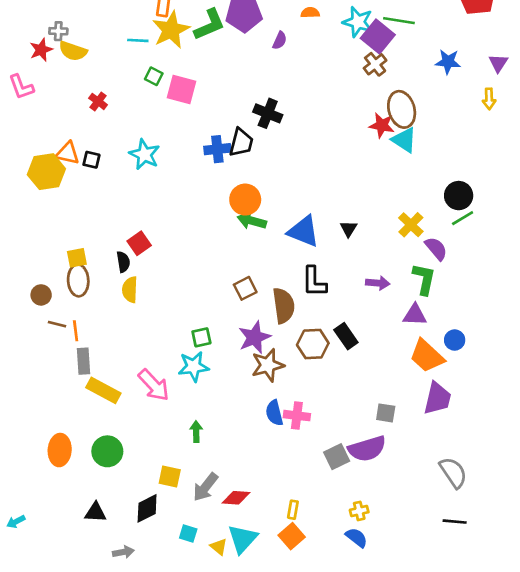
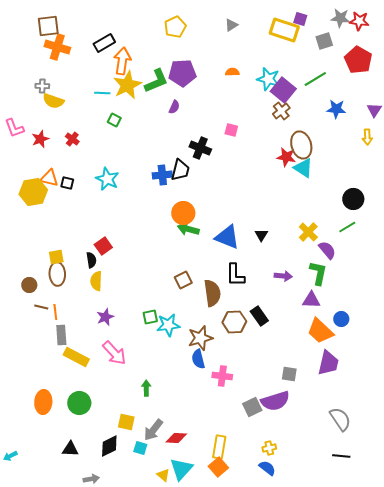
green line: (399, 21) -> (315, 79), moved, turned -40
purple semicircle: (280, 40) -> (174, 107), moved
red star: (41, 50) -> (40, 139), moved
pink square: (182, 90) -> (231, 130), moved, size x0.6
black circle: (459, 196) -> (353, 199), moved
purple star: (254, 337) -> (105, 317), moved, size x0.7
cyan star: (194, 367) -> (168, 325), moved
blue semicircle: (274, 413) -> (198, 359), moved
yellow rectangle: (293, 510) -> (219, 447), size x1.6
cyan square: (188, 534) -> (140, 448), moved

